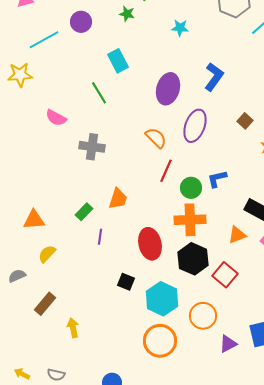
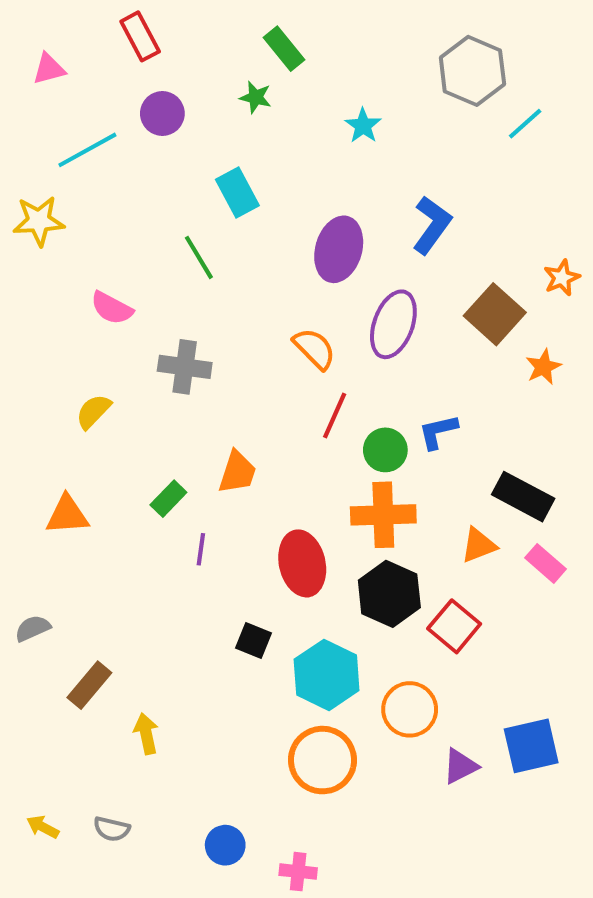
cyan star: (180, 28) -> (363, 126), turned 30
brown square: (245, 121) -> (495, 314), size x1.8
yellow semicircle: (47, 254) -> (93, 411), moved

